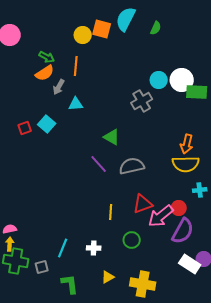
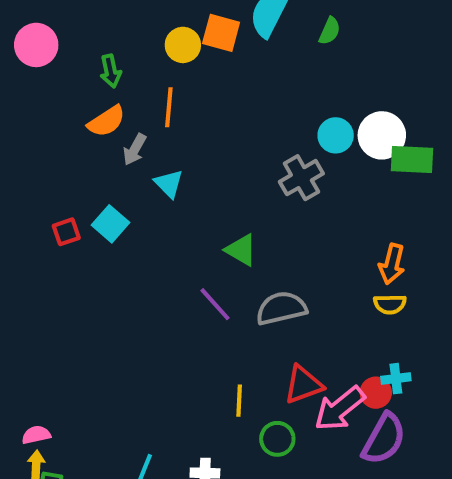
green arrow: (47, 57) -> (111, 71), moved, turned 49
cyan triangle: (76, 104) -> (169, 184), turned 49
yellow semicircle: (186, 164) -> (390, 304), size x0.6
cyan cross: (200, 190) -> (396, 379), moved
green circle: (132, 240) -> (277, 439), moved

